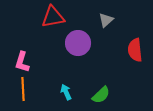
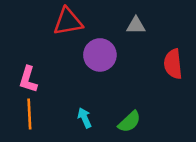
gray triangle: (106, 20) -> (136, 25), turned 42

